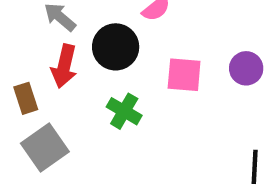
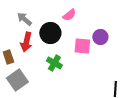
purple circle: (246, 68) -> (100, 37), moved

